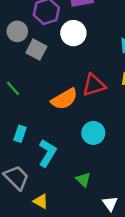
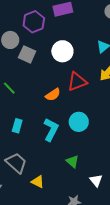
white circle: (73, 33) -> (62, 51), moved
orange semicircle: (64, 99) -> (53, 95), size x0.7
cyan L-shape: (47, 153) -> (51, 130), moved

